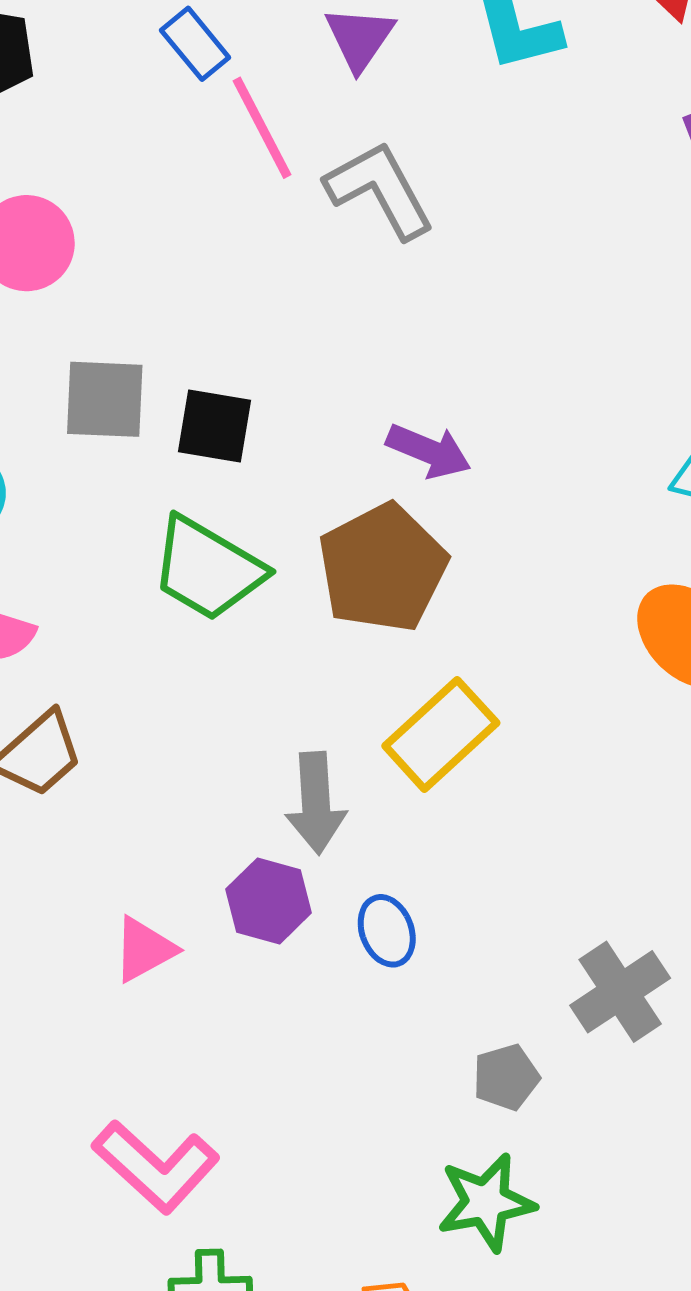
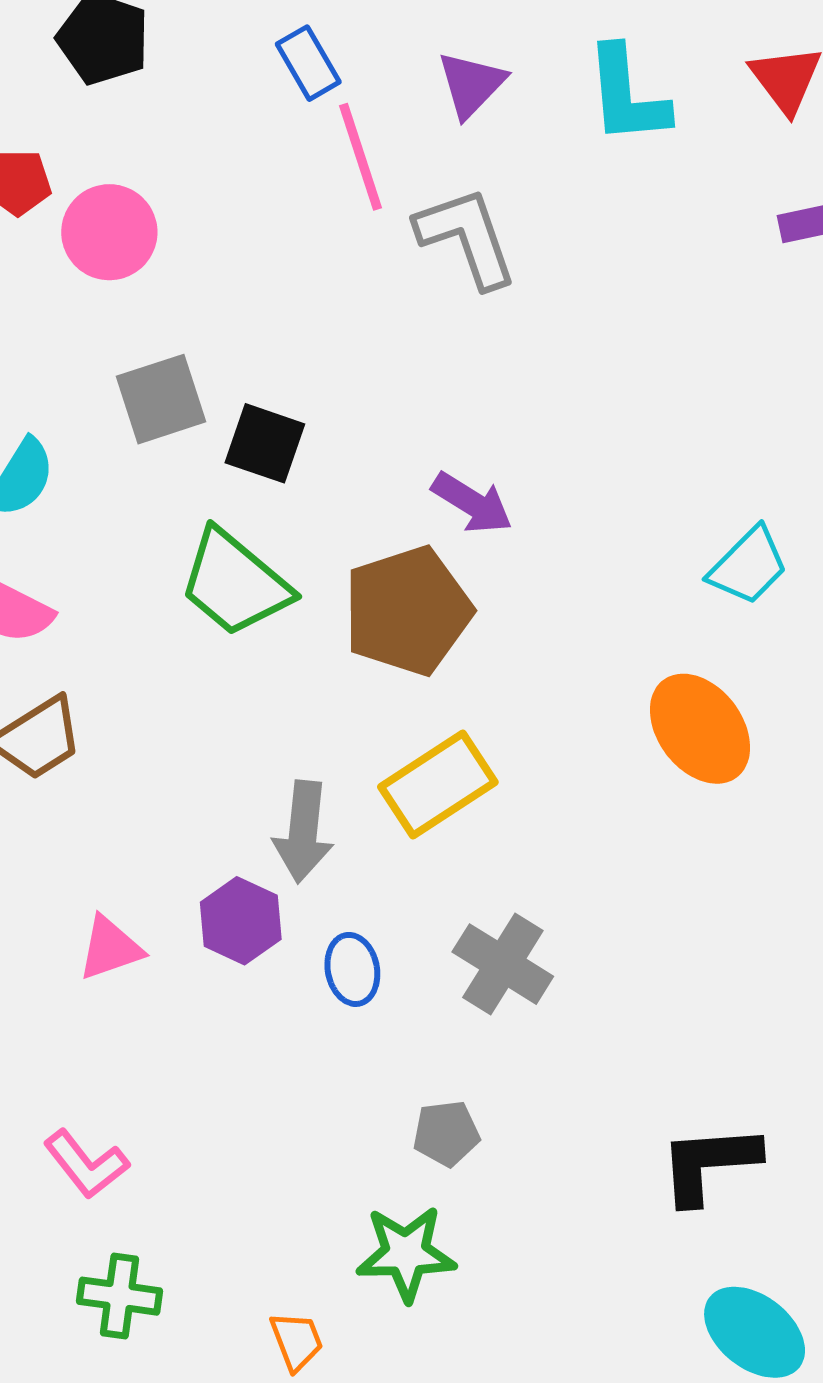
gray square: (105, 399) -> (161, 399), turned -30
gray cross: (620, 992) -> (503, 964), moved, turned -34
pink L-shape: (156, 1166) -> (86, 1164), size x0.7

